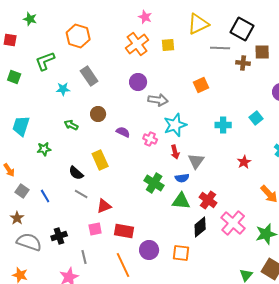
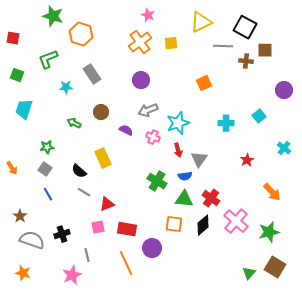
green star: (30, 19) -> (53, 16), moved, size x1.5
gray arrow: (158, 100) -> (148, 110), moved, turned 150
cyan trapezoid: (21, 126) -> (24, 109), moved
gray square: (22, 191) -> (45, 169), moved
orange square: (181, 253) -> (174, 224), moved

